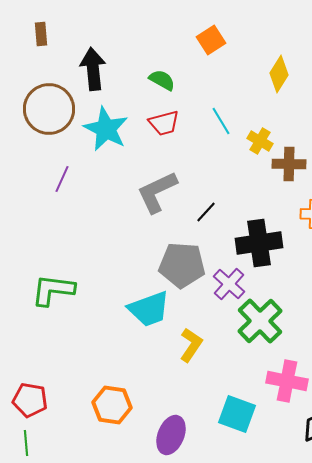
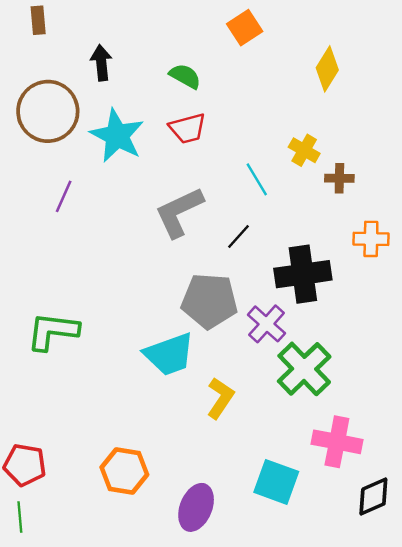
black arrow: (93, 69) -> (101, 63), size x0.7
cyan line: (221, 121) -> (257, 179), moved
brown cross: (289, 164) -> (339, 178), size x0.7

